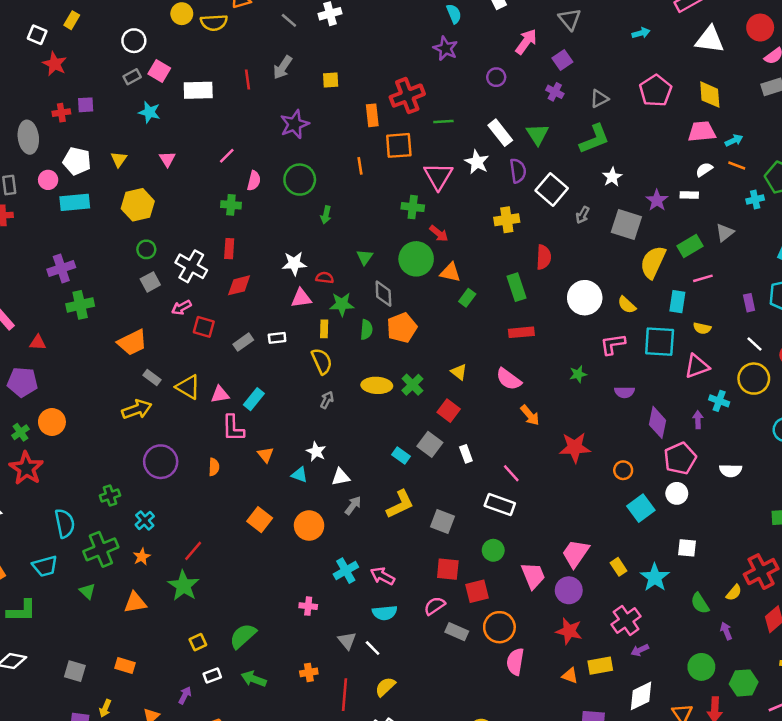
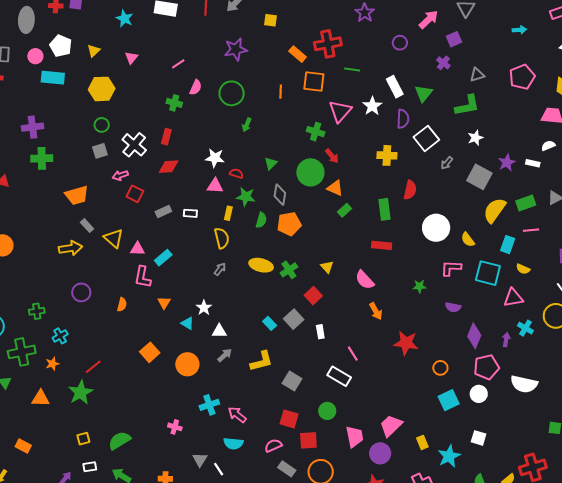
orange rectangle: (372, 115) -> (298, 54), turned -54
purple circle: (161, 462) -> (81, 292), size x0.7
white semicircle: (731, 471) -> (524, 384), size x1.5

